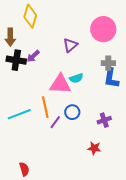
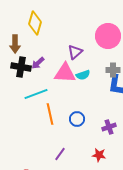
cyan semicircle: (76, 78) -> (83, 75), moved
pink triangle: (60, 84) -> (65, 73), moved
cyan line: (19, 114) -> (36, 94), moved
purple line: (55, 122) -> (60, 154), moved

